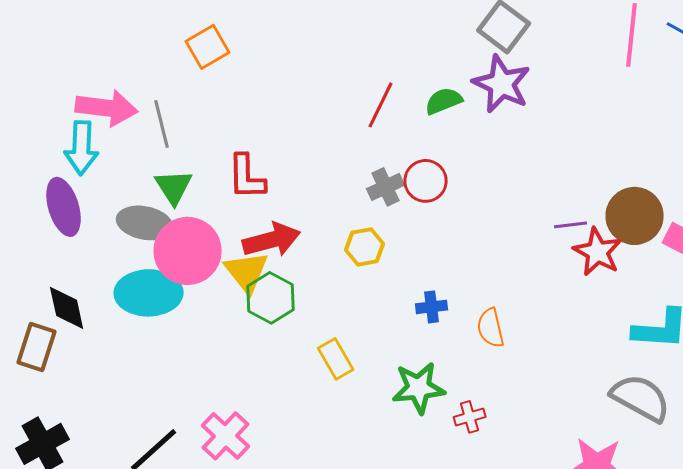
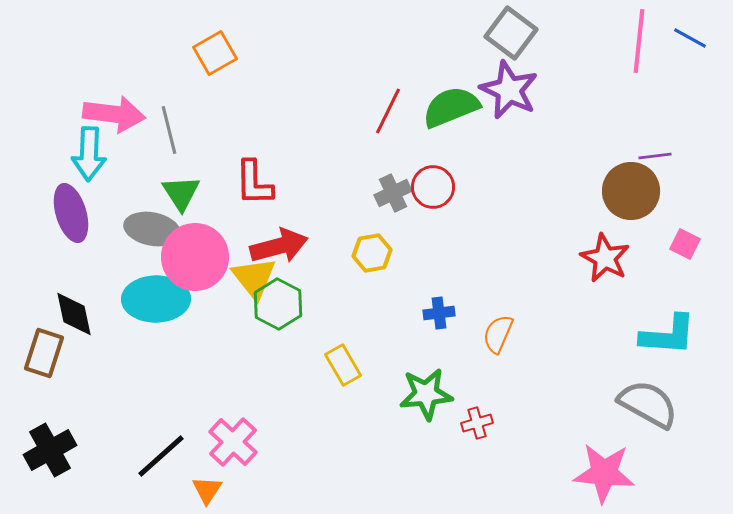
green semicircle: (444, 101) -> (451, 107), size x1.5
brown circle: (635, 216) -> (631, 191), moved
purple line: (571, 225) -> (655, 156), moved
orange semicircle: (491, 328) -> (498, 334), turned 36

